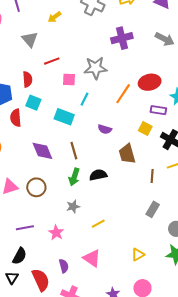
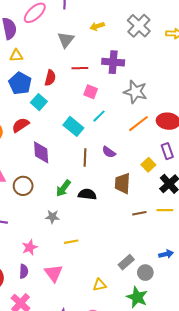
purple cross: (122, 38) -> (113, 62), moved
gray star: (95, 68) -> (135, 92), moved
cyan square: (33, 103) -> (39, 102), moved
purple rectangle: (158, 110) -> (167, 151), turned 42
red semicircle: (16, 118) -> (21, 125), moved, turned 42
brown line: (74, 151) -> (85, 157), moved
brown line: (152, 176) -> (139, 213), turned 56
gray rectangle: (153, 209) -> (126, 262), moved
pink star: (56, 233) -> (30, 247), moved

